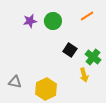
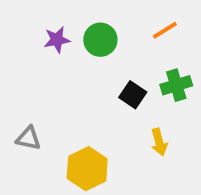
green cross: (93, 57) -> (176, 85), moved, turned 35
gray triangle: (15, 82) -> (28, 138), moved

